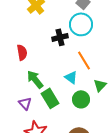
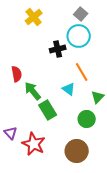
red semicircle: (22, 52) -> (17, 74), moved
green circle: (81, 99) -> (87, 119), moved
purple triangle: (25, 103) -> (11, 133), moved

